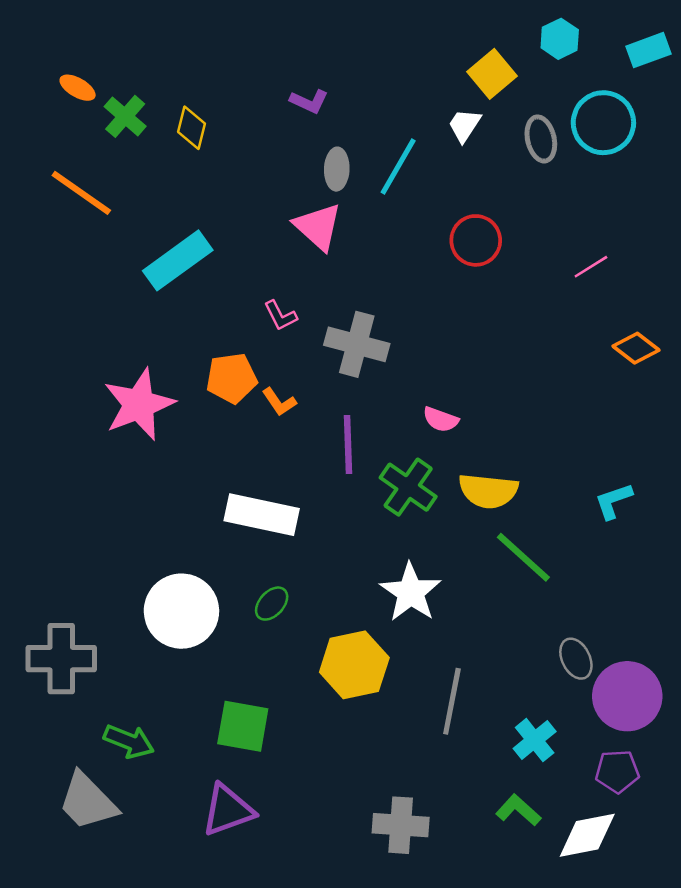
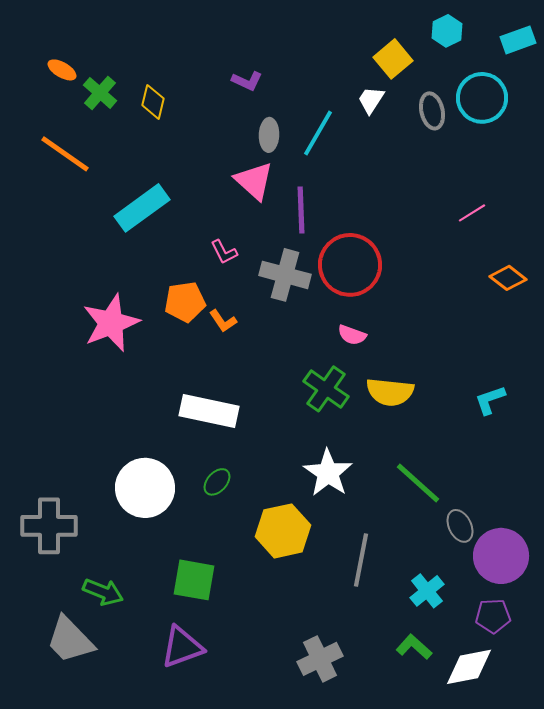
red circle: (476, 240) -> (350, 265), moved, size x1.5
purple line: (348, 445) -> (301, 210), moved
green line: (523, 557) -> (418, 483), moved
gray cross: (401, 825) -> (320, 659), turned -30

